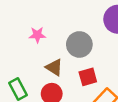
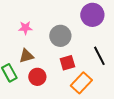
brown triangle: (54, 67) -> (26, 56), moved, turned -49

